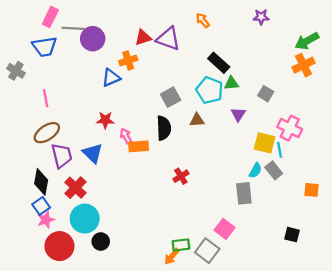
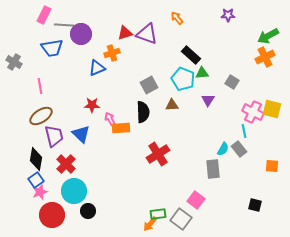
blue trapezoid: (45, 47) -> (52, 48), moved
yellow square: (265, 143) -> (272, 109), moved
red cross: (181, 176) -> (158, 154), size x1.6

